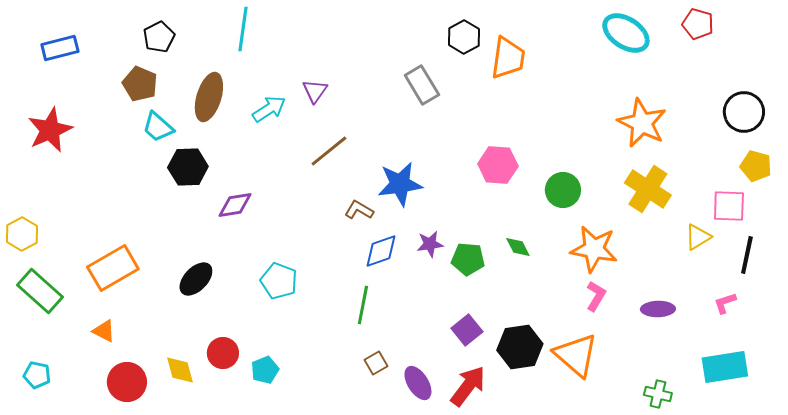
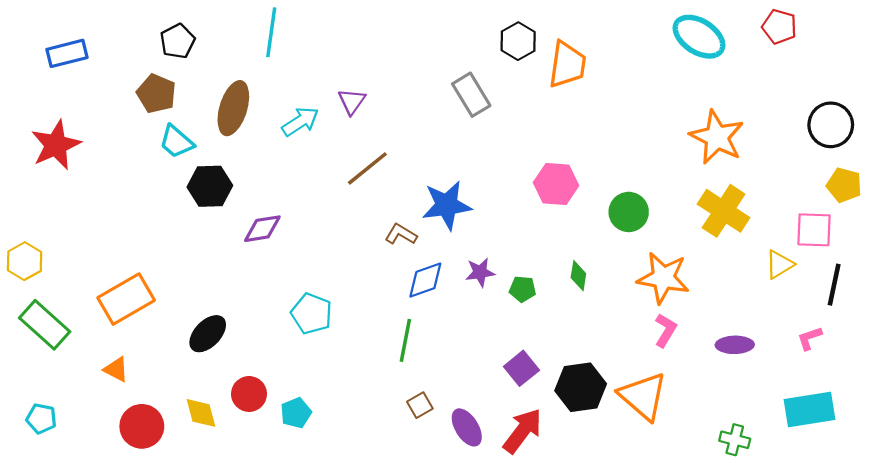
green diamond: (518, 247) -> (578, 276), turned 36
green pentagon: (468, 259) -> (523, 289), size x0.7
black ellipse: (196, 279) -> (208, 334), moved

